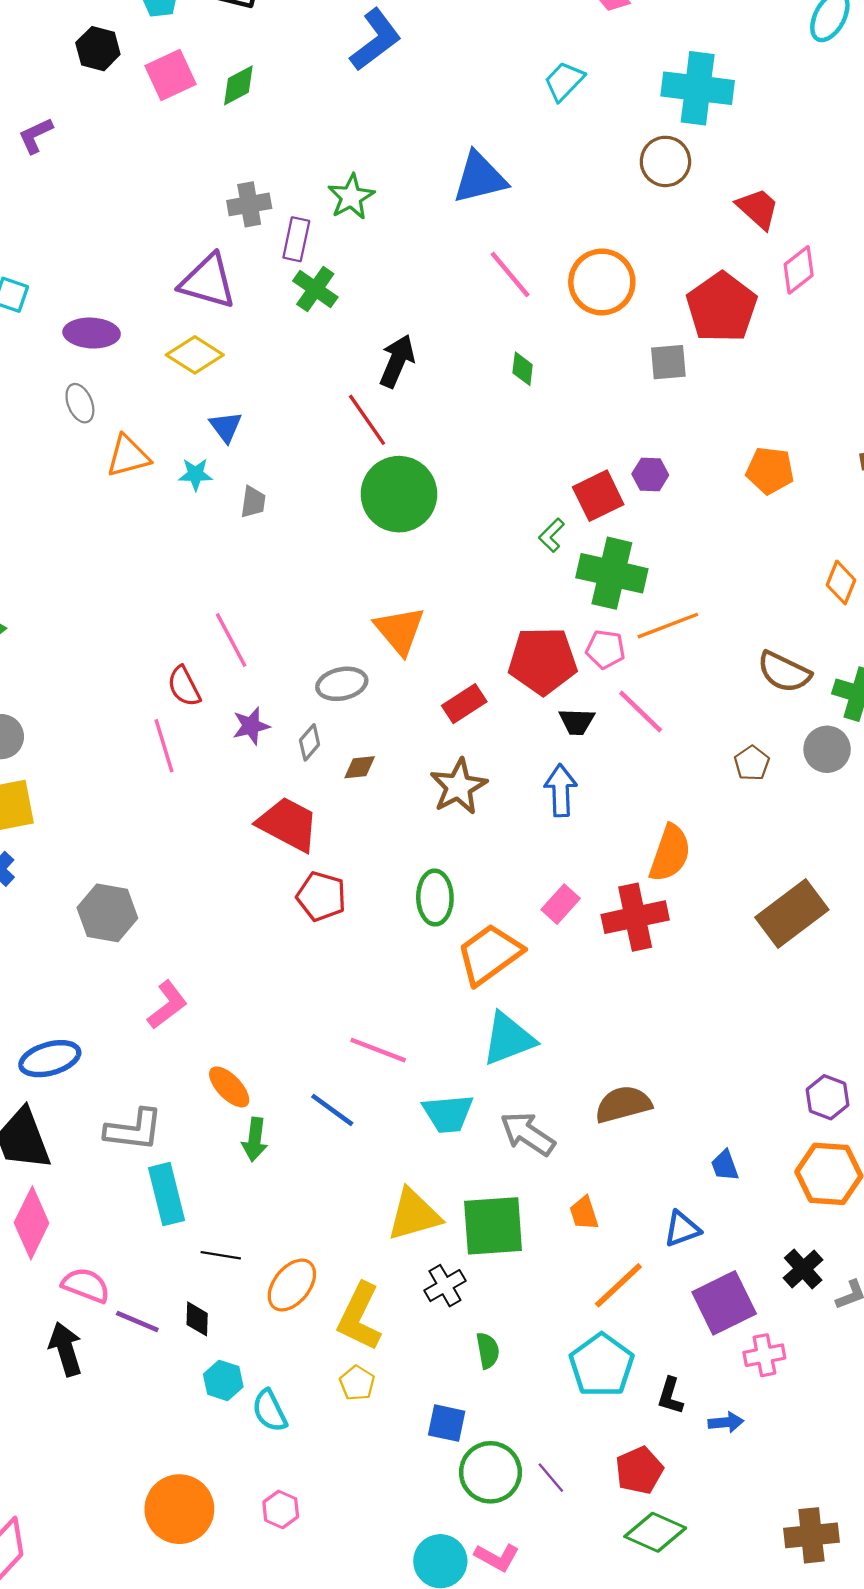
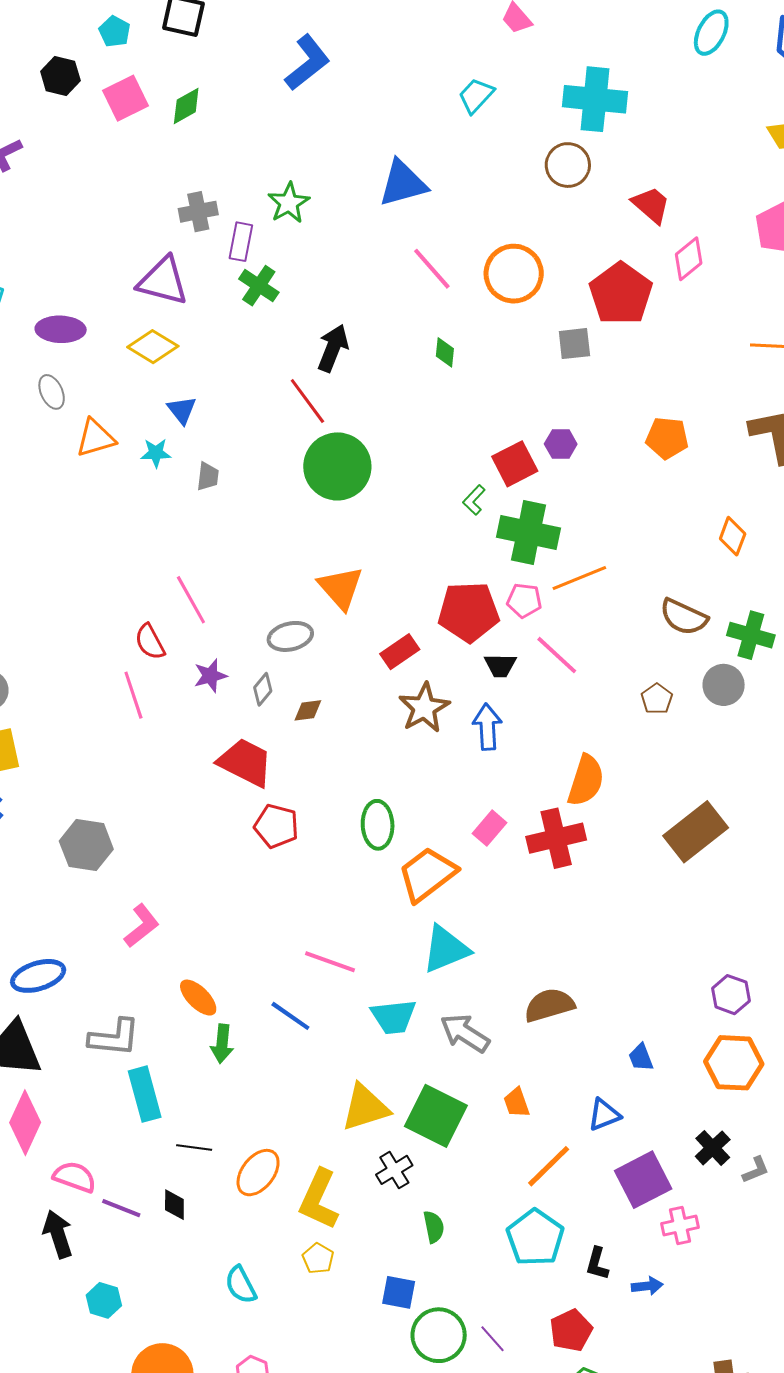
brown star: (458, 787) -> (424, 708), moved
green square: (493, 1226) -> (436, 1116), turned 32
cyan hexagon: (223, 1380) -> (104, 1300), moved

